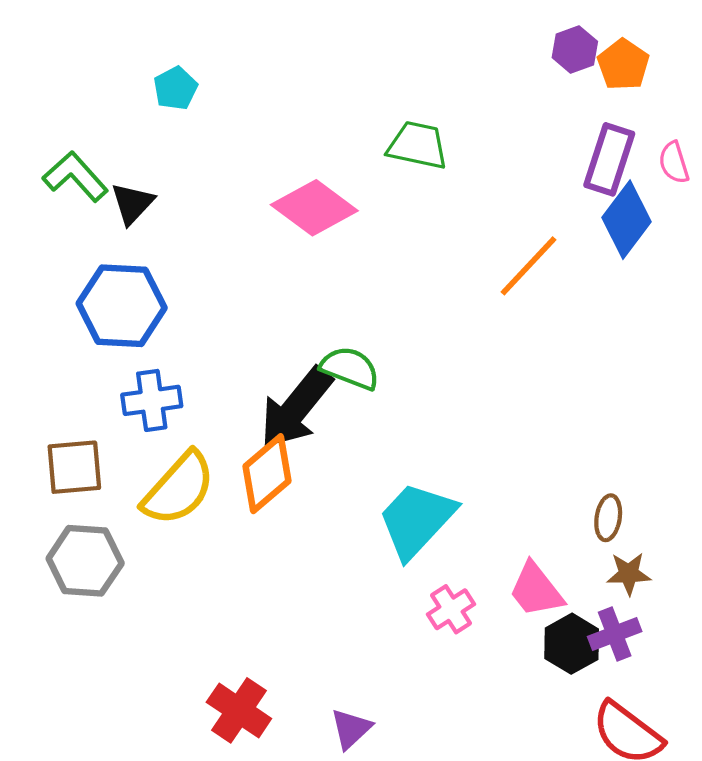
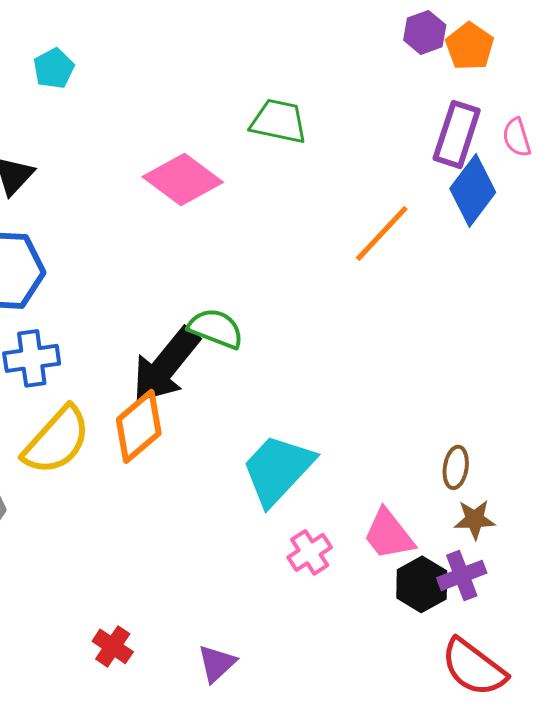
red cross: (239, 710) -> (113, 646), size x0.7

